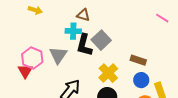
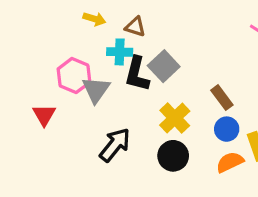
yellow arrow: (35, 10) -> (94, 19), moved
pink hexagon: (32, 58) -> (74, 76), moved
brown rectangle: (138, 60) -> (222, 98), turned 35

